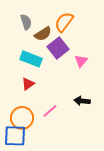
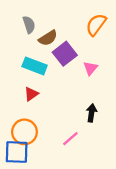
orange semicircle: (64, 22) -> (96, 25), moved
black arrow: (82, 101) -> (92, 113), turned 91
pink line: (50, 111) -> (70, 139), moved

